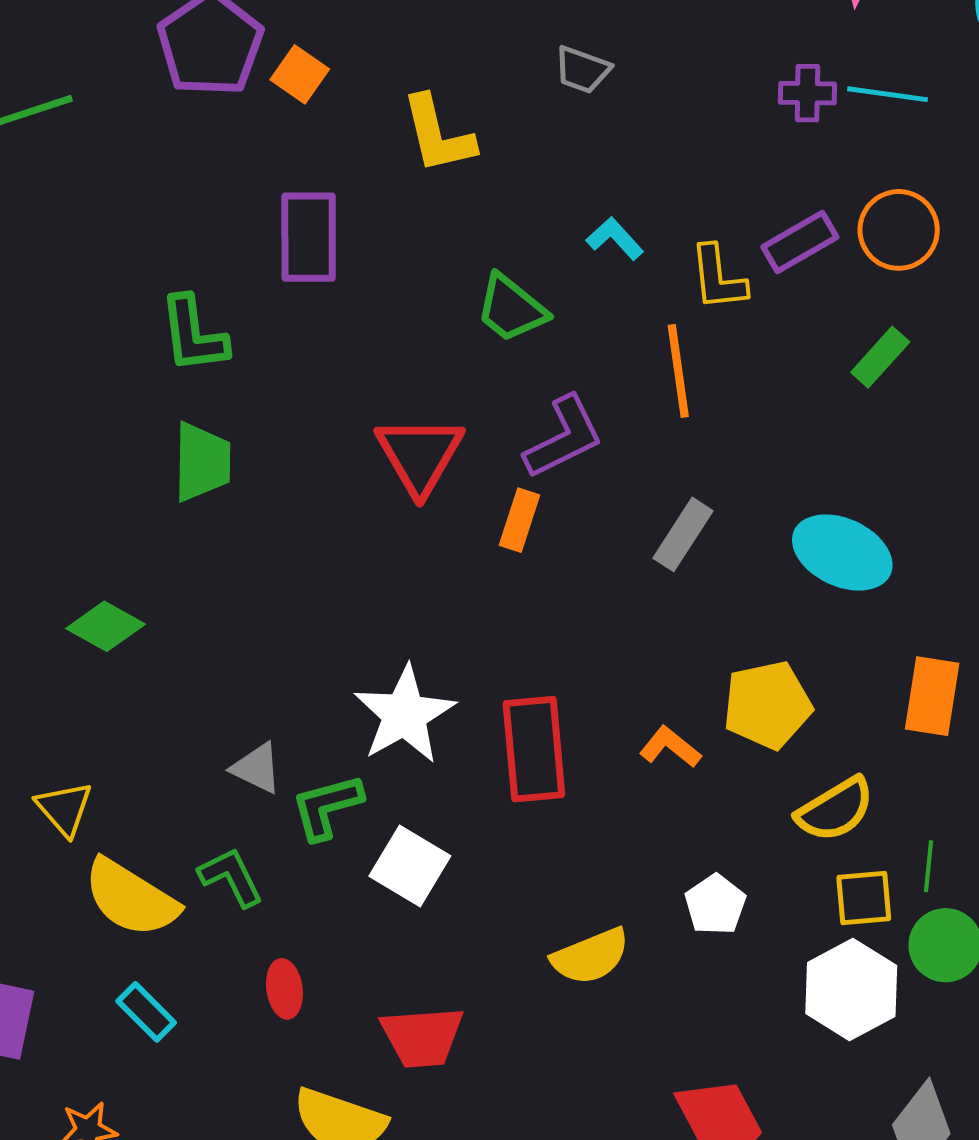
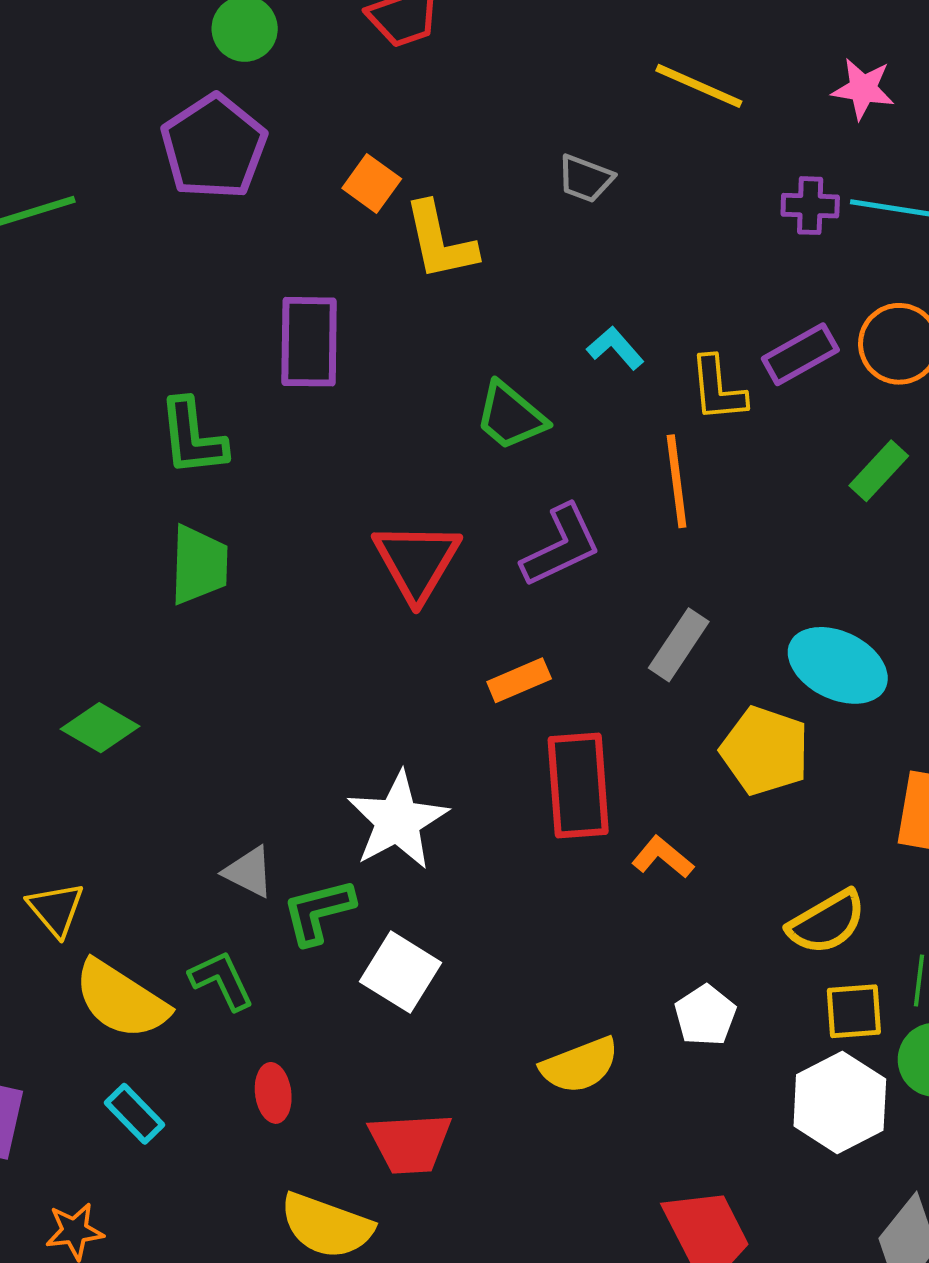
orange square: (300, 74) -> (372, 183), moved
orange rectangle: (519, 520) -> (519, 680), moved, turned 48
yellow pentagon: (767, 705) -> (765, 751), moved, turned 30
red rectangle: (534, 749) -> (578, 785), moved

